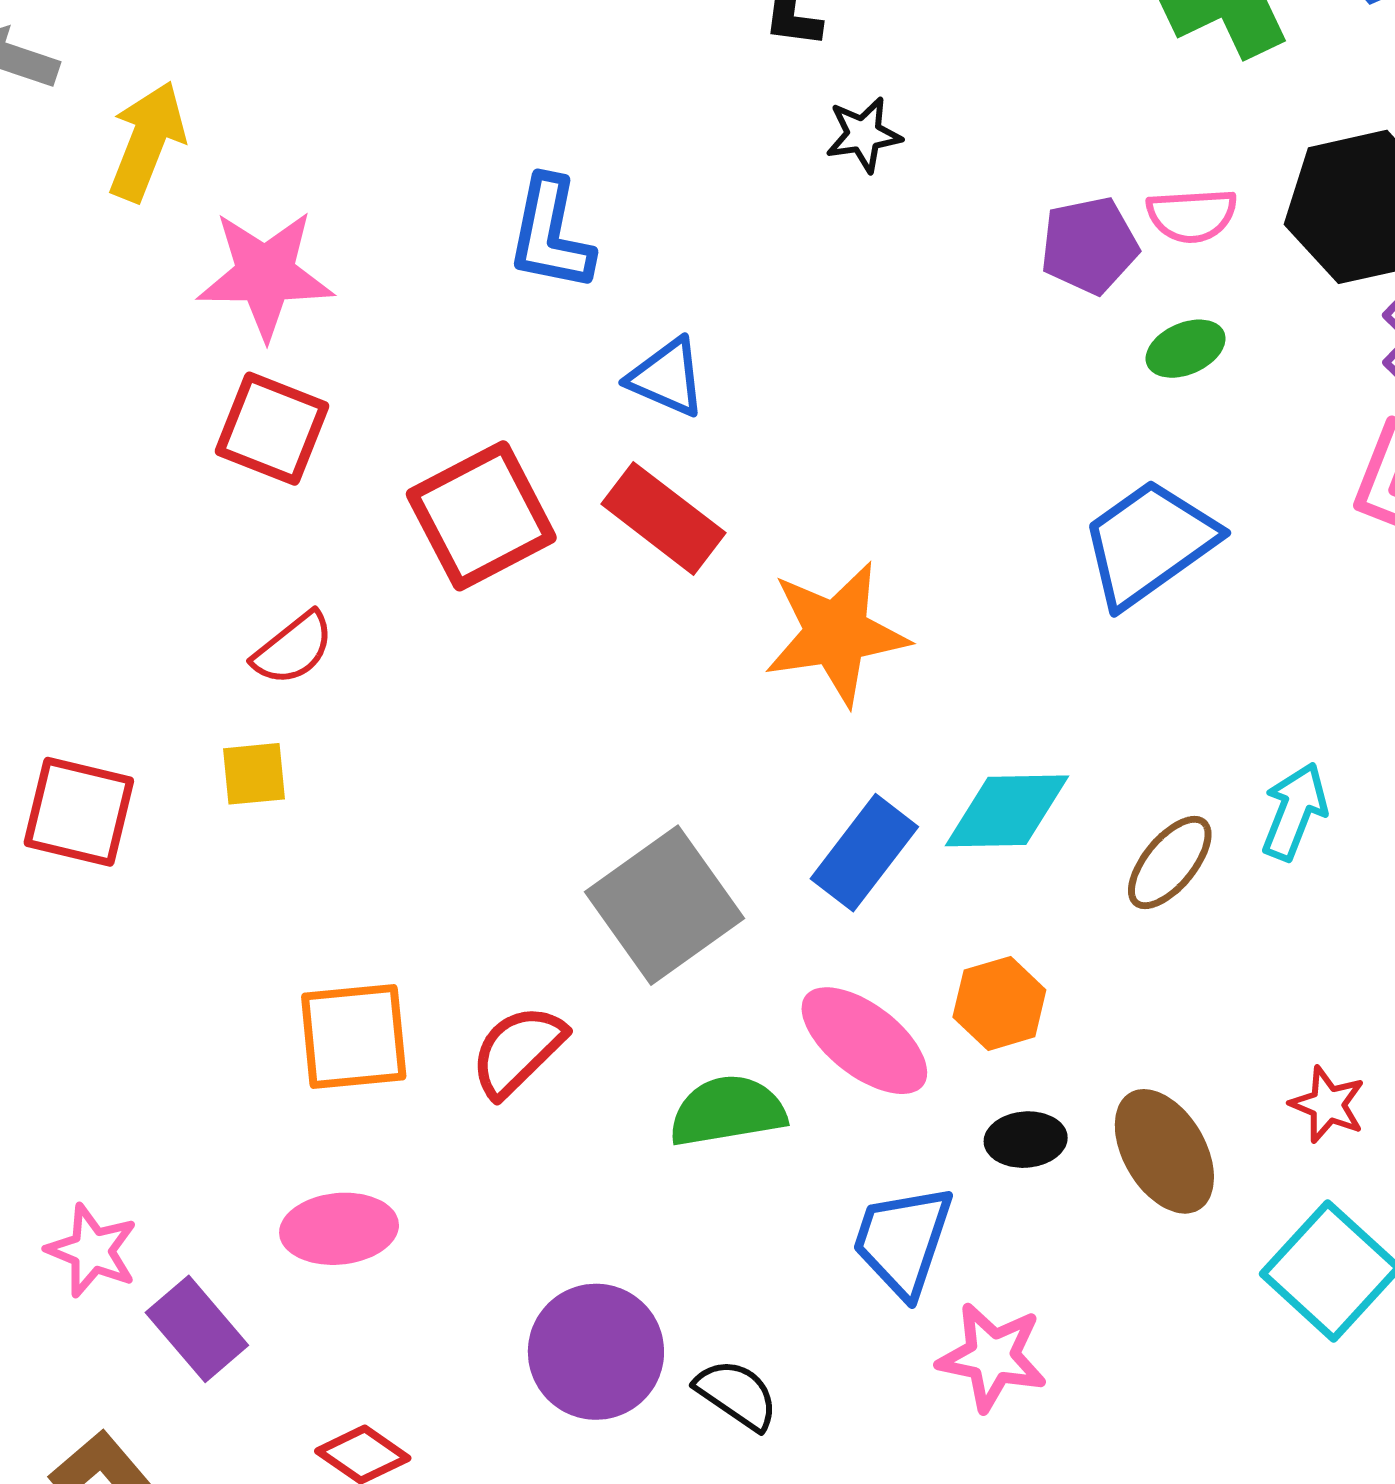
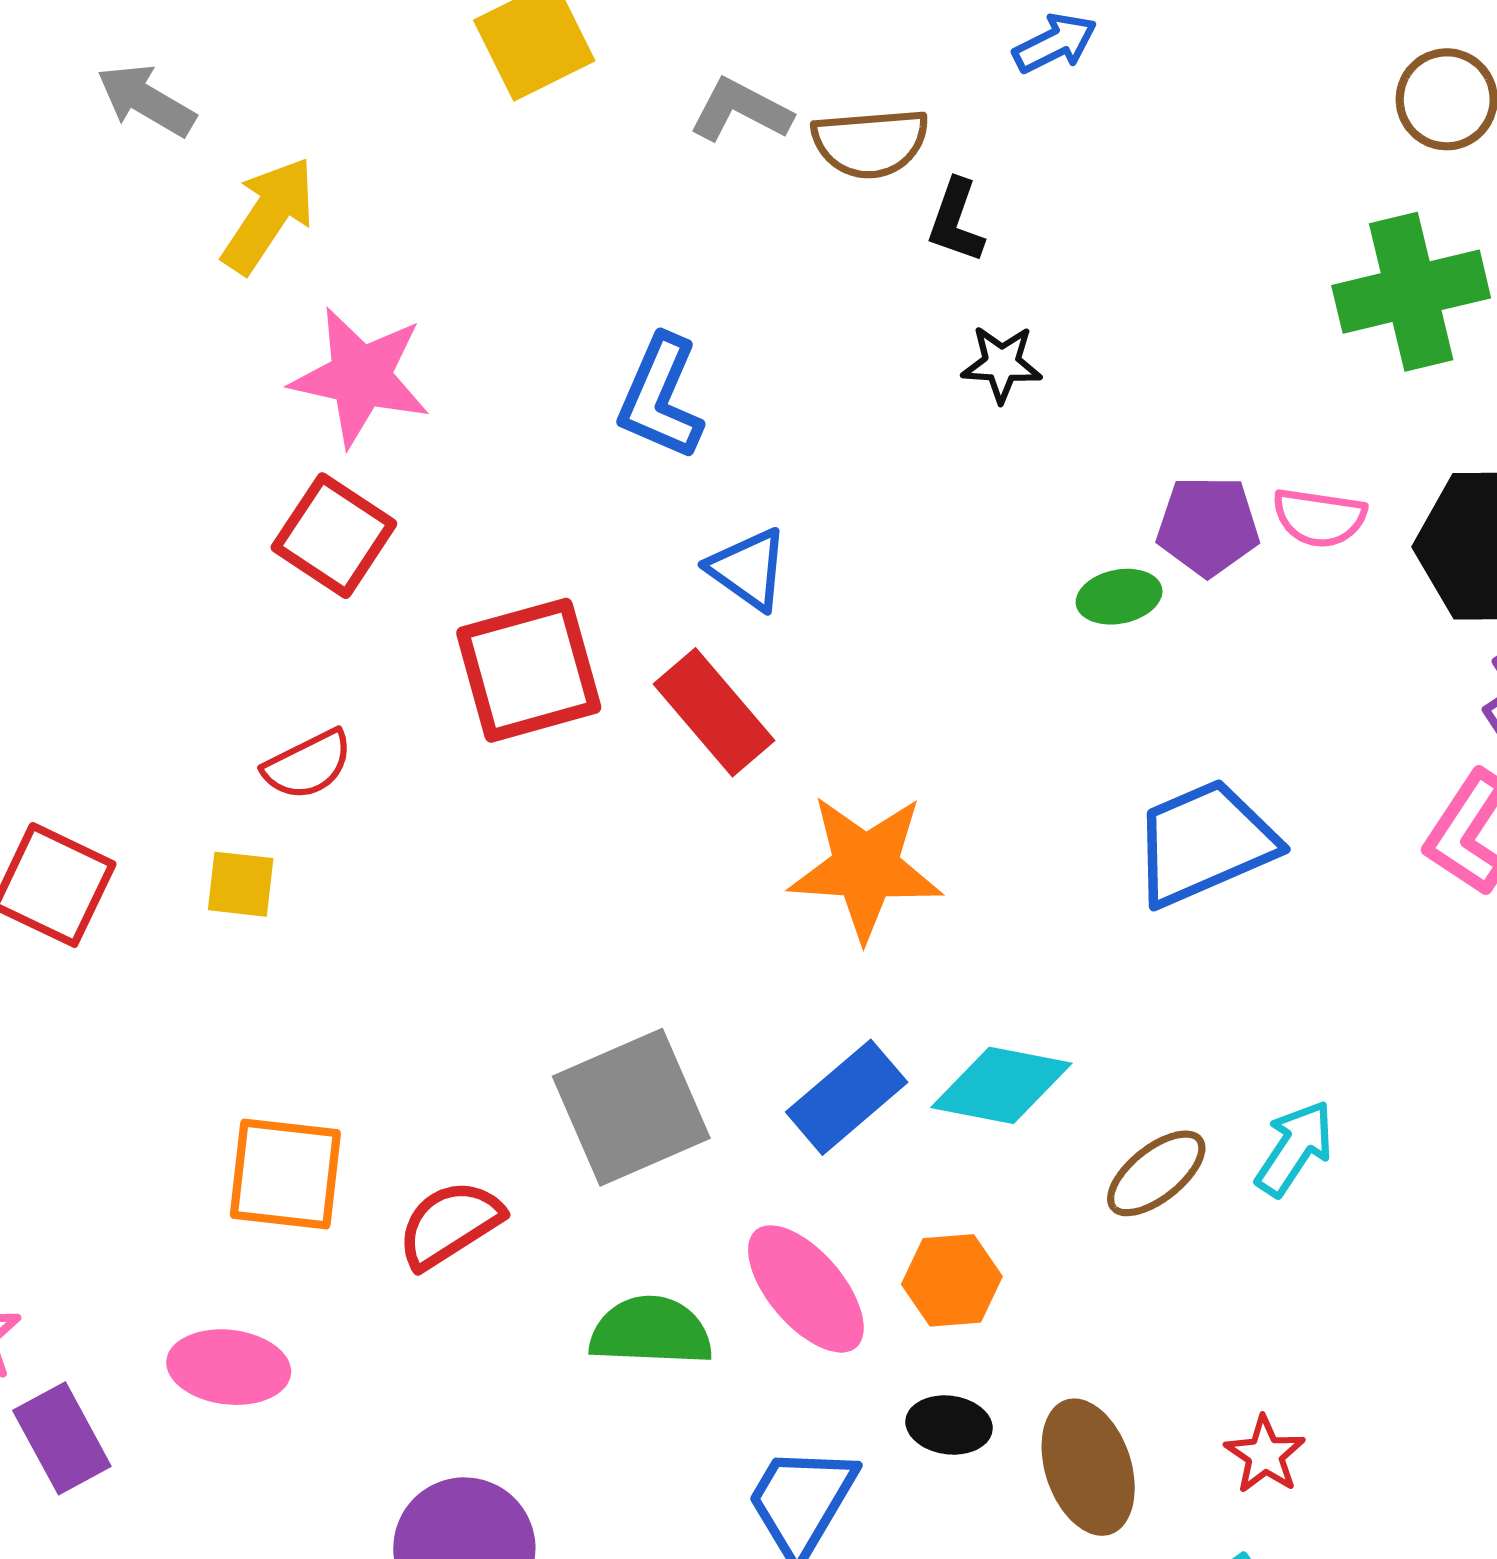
green ellipse: (1186, 349) -> (1119, 597), moved

